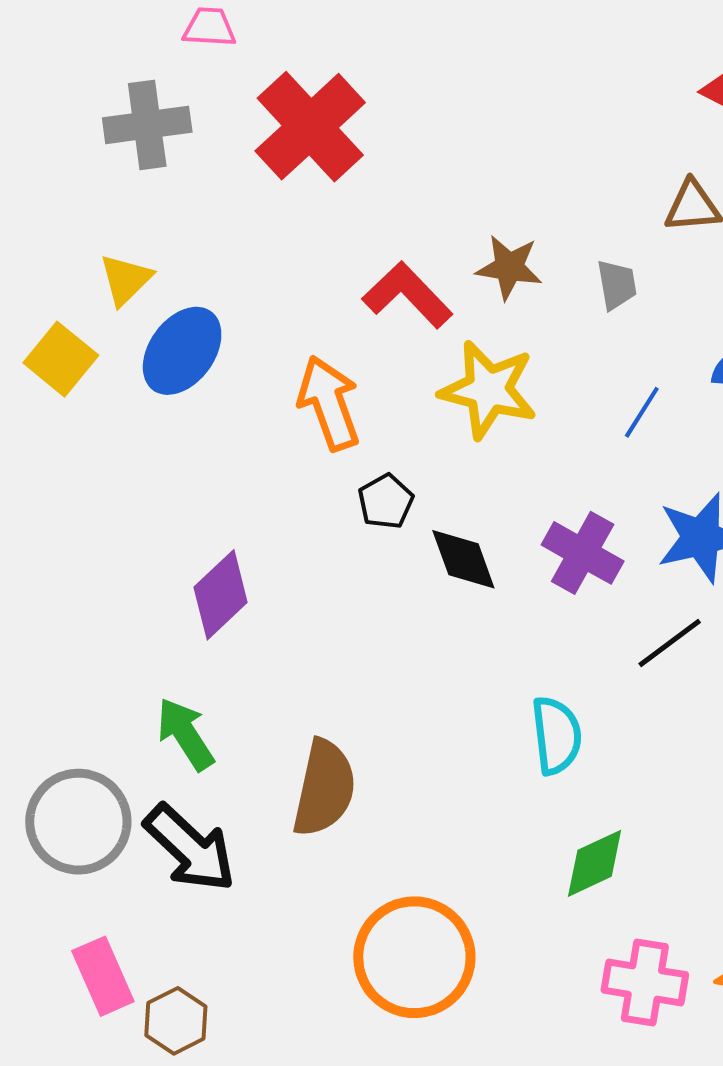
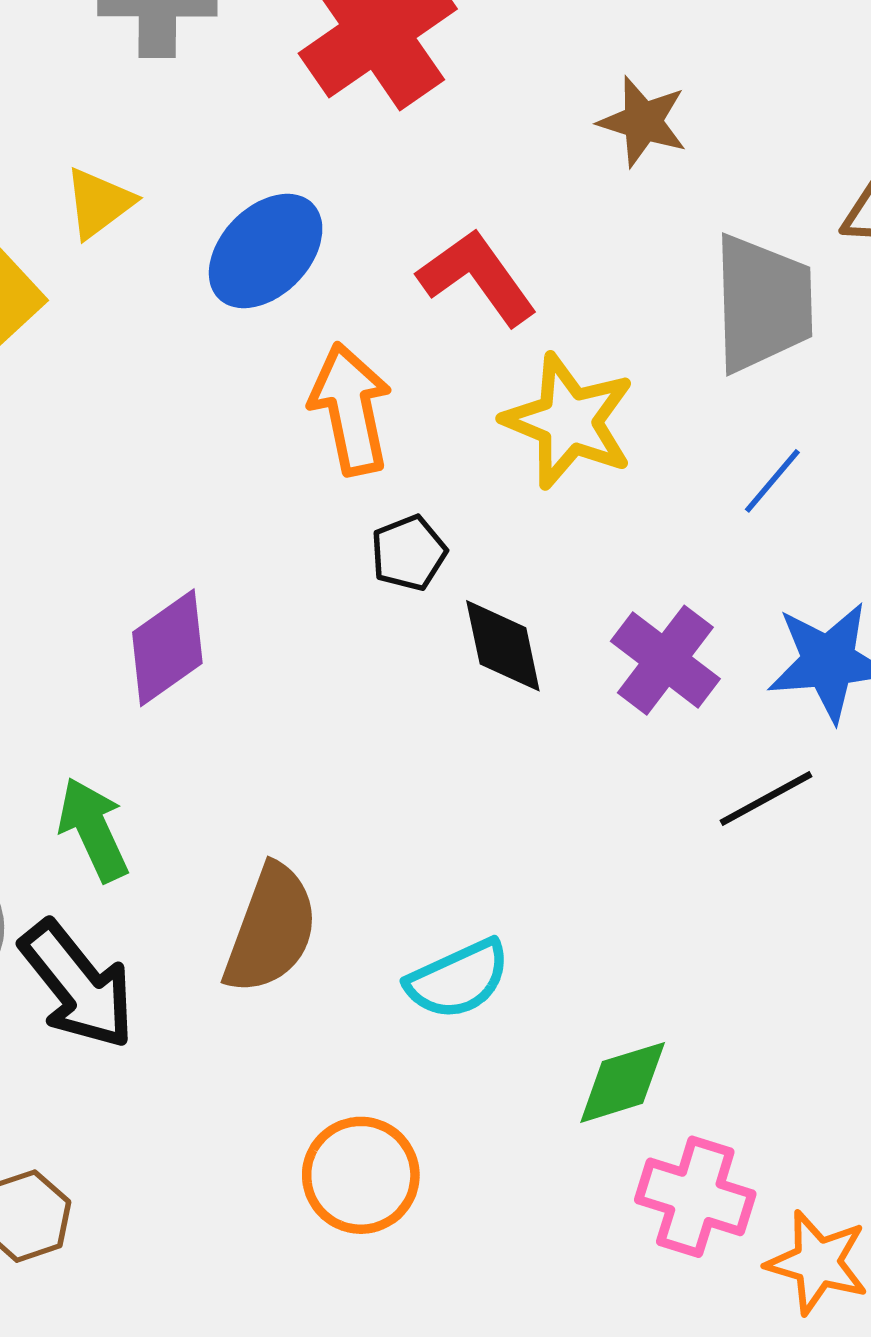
brown star: (509, 267) -> (643, 122), moved
gray trapezoid: (617, 285) -> (763, 303), size x2.0
blue ellipse: (182, 351) -> (266, 251), moved
cyan semicircle: (556, 735) -> (458, 979), moved, turned 64
orange circle: (414, 957) -> (361, 1175), size x0.7
pink cross: (645, 982) -> (695, 1197), moved

